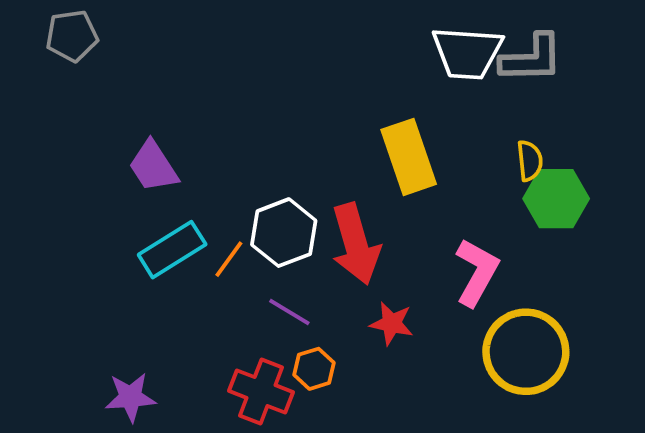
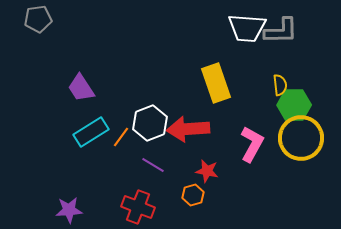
red arrow: (356, 244) -> (188, 129), turned 102
yellow circle: (526, 352) -> (301, 138), moved
orange hexagon: (314, 369) -> (193, 195), moved

